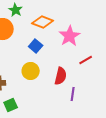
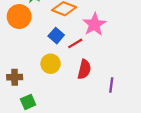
red line: (86, 60) -> (75, 43), moved
purple line: (73, 94) -> (111, 85), moved

